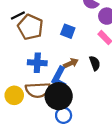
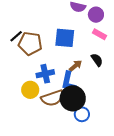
blue square: (68, 31) -> (65, 38), size x1.5
yellow circle: (14, 95) -> (30, 90), moved

